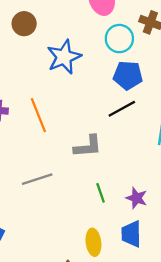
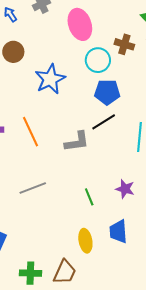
gray L-shape: (88, 146) -> (77, 142), moved
purple star: (137, 198) -> (125, 189), moved

